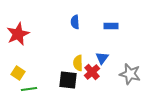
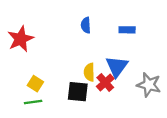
blue triangle: (102, 58) -> (117, 66), size x1.5
yellow square: (18, 73) -> (35, 84), moved

